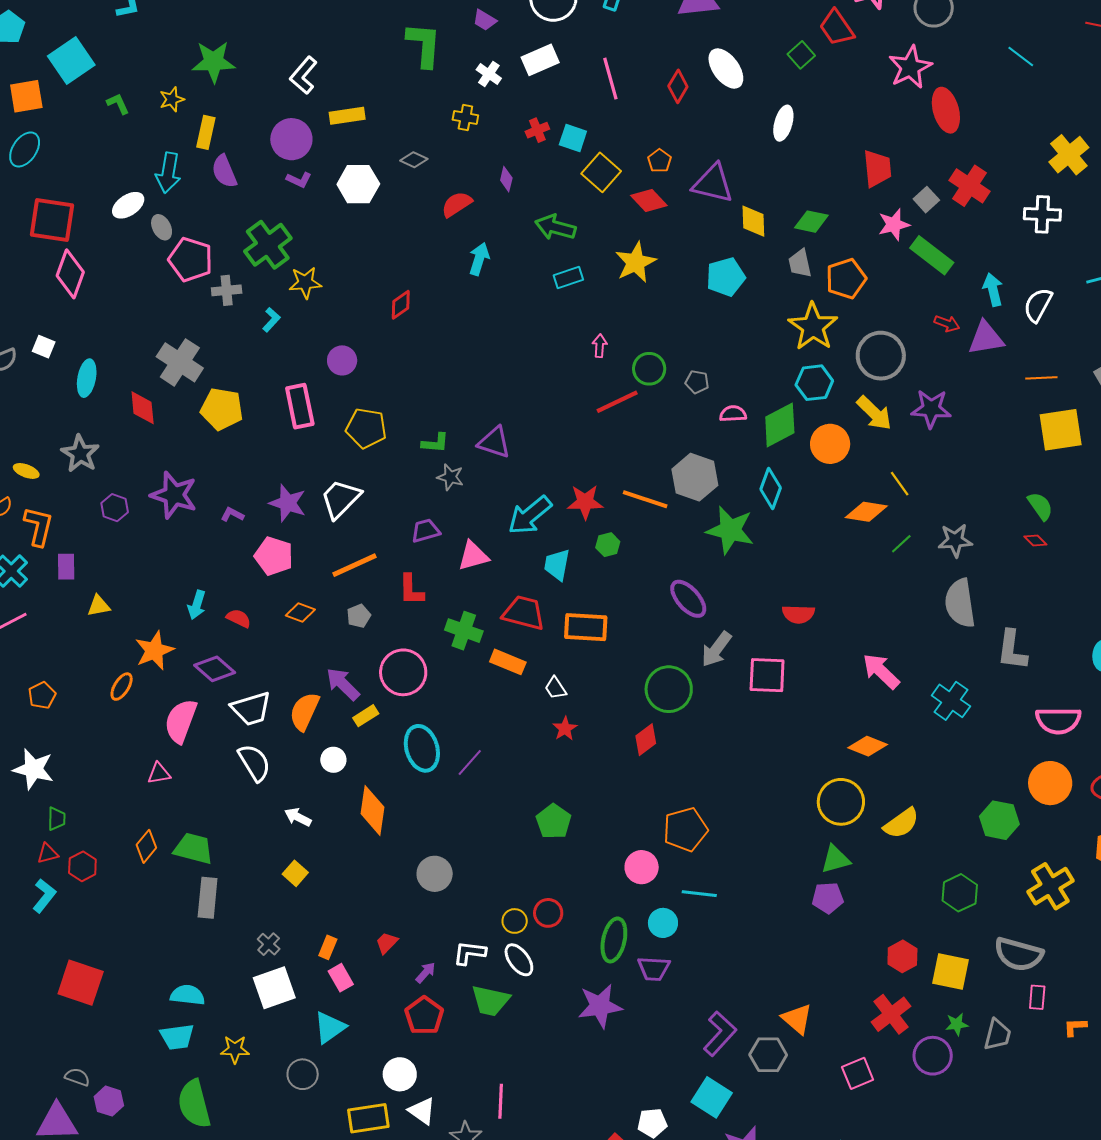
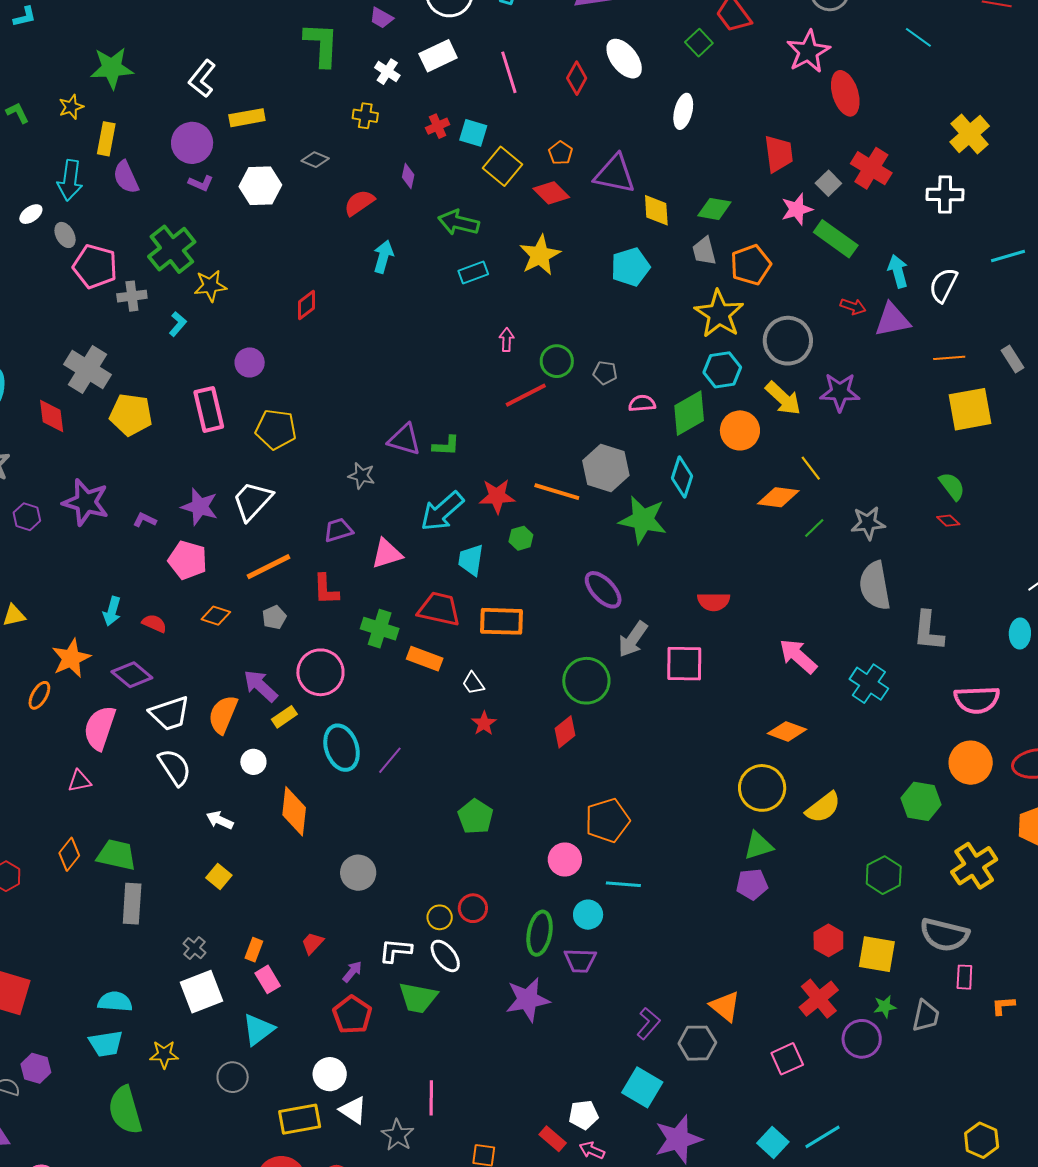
white ellipse: (128, 205) -> (31, 214), size x0.7
green L-shape: (435, 443) -> (446, 446), moved
purple L-shape: (720, 1034) -> (648, 1023), size x0.7
purple hexagon: (109, 1101) -> (36, 1068), moved

